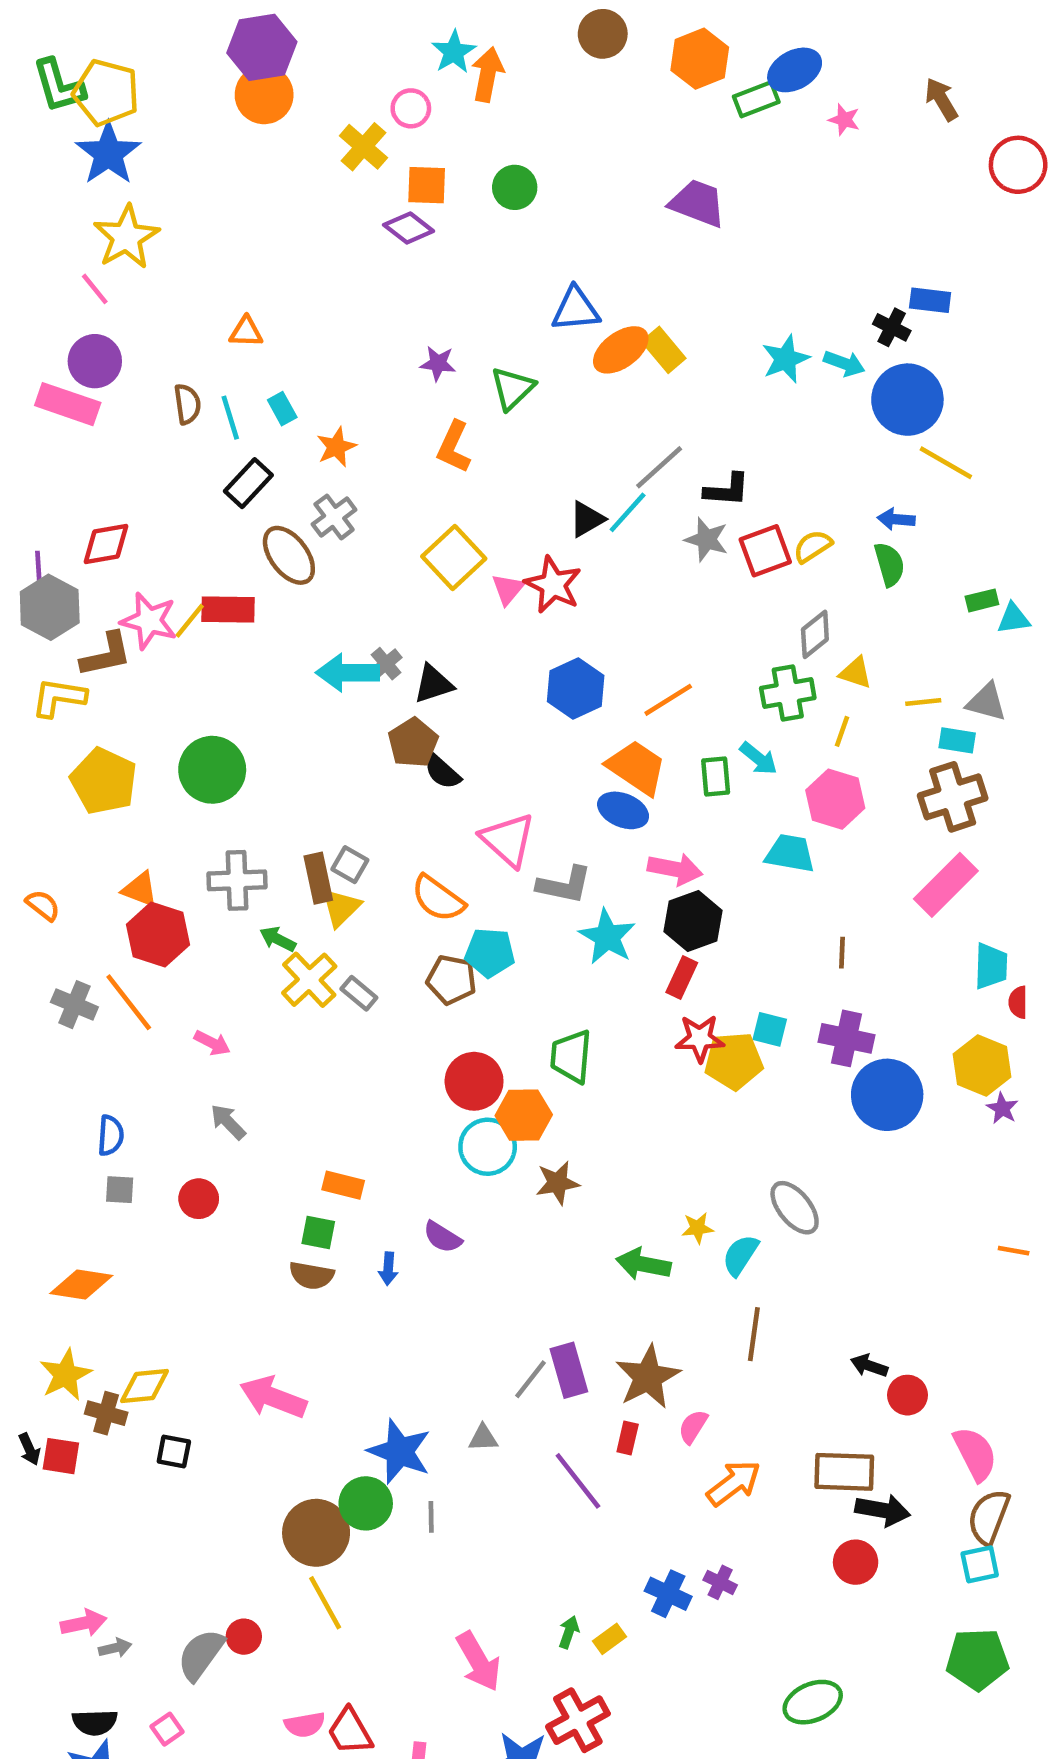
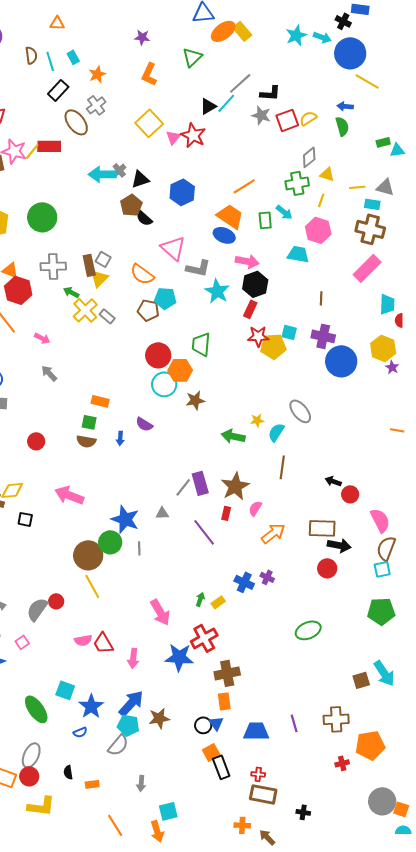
green triangle: (512, 388) -> (192, 57), moved
blue hexagon: (576, 689) -> (182, 192), moved
brown cross: (953, 797) -> (370, 229), turned 32
red circle: (199, 1199) -> (36, 441), moved

